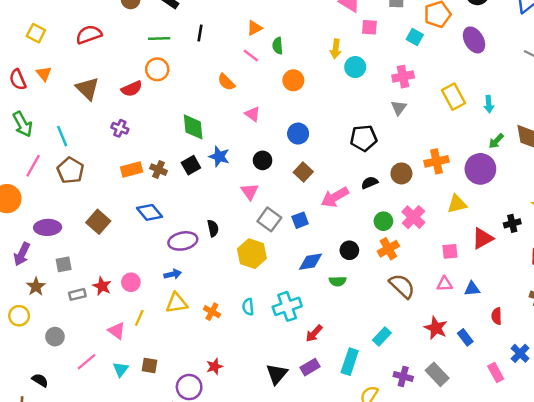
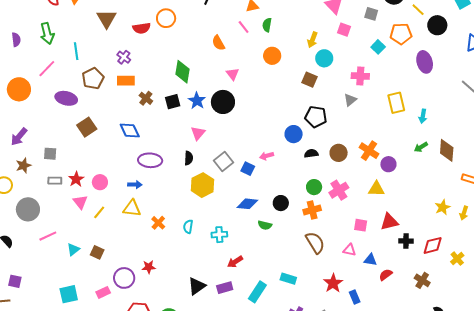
blue circle: (298, 134) -> (294, 134), moved
black circle: (263, 160) -> (223, 102), moved, size x1.5
orange cross: (437, 161) -> (369, 151), turned 30
purple circle: (480, 169) -> (388, 164), moved, size x0.6
brown pentagon: (70, 170) -> (93, 78), moved
orange rectangle: (132, 170) -> (126, 81), moved
brown square: (303, 172) -> (309, 80), moved, turned -35
pink triangle: (250, 192) -> (198, 133), moved
pink arrow: (335, 197) -> (267, 156), moved, size x0.6
blue square: (300, 220) -> (248, 169), turned 32
black cross: (512, 223) -> (406, 241), moved
purple ellipse: (48, 227) -> (66, 98), moved
black semicircle: (213, 228) -> (189, 158), moved
cyan cross: (287, 306) -> (219, 235), size x0.7
red semicircle: (497, 316) -> (386, 275), moved, turned 40
pink triangle: (117, 331) -> (80, 202), moved
cyan rectangle: (382, 336) -> (288, 279), turned 49
gray circle: (55, 337) -> (28, 209), size x1.5

